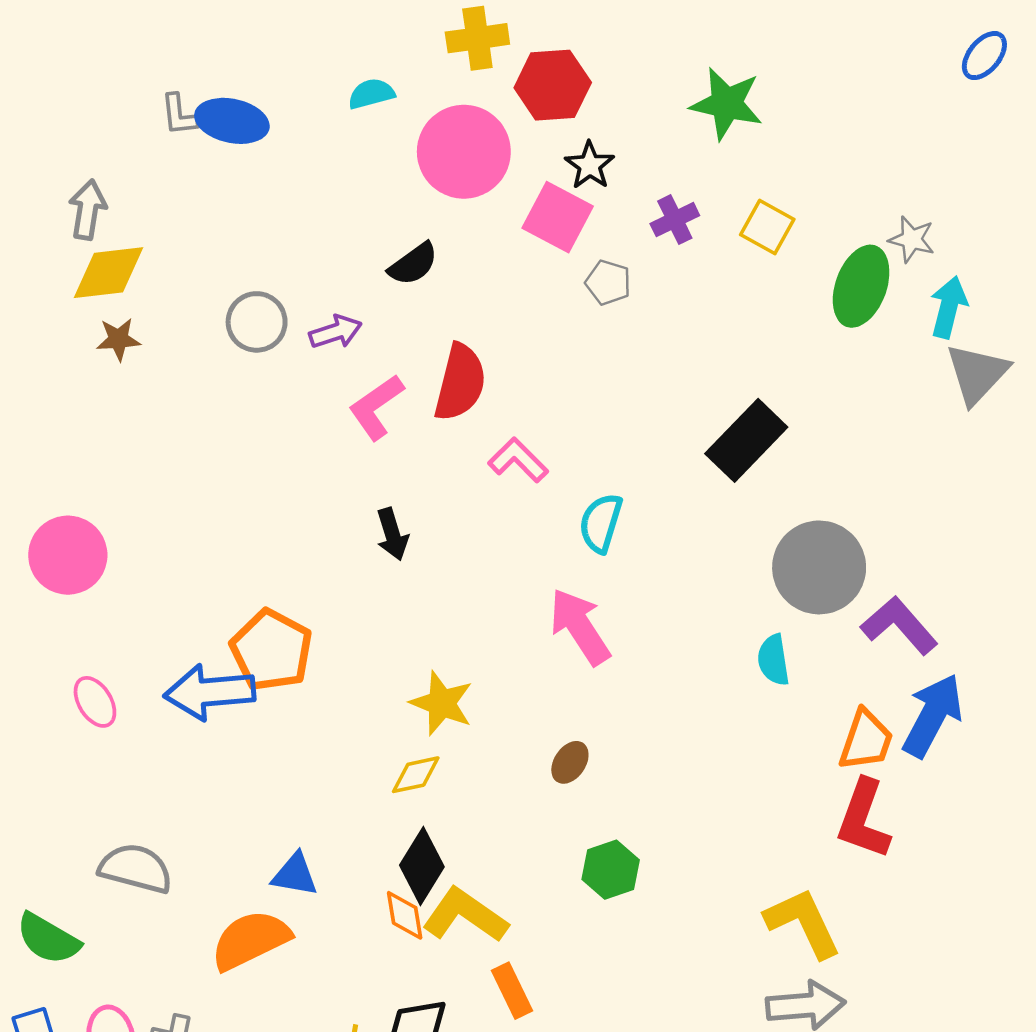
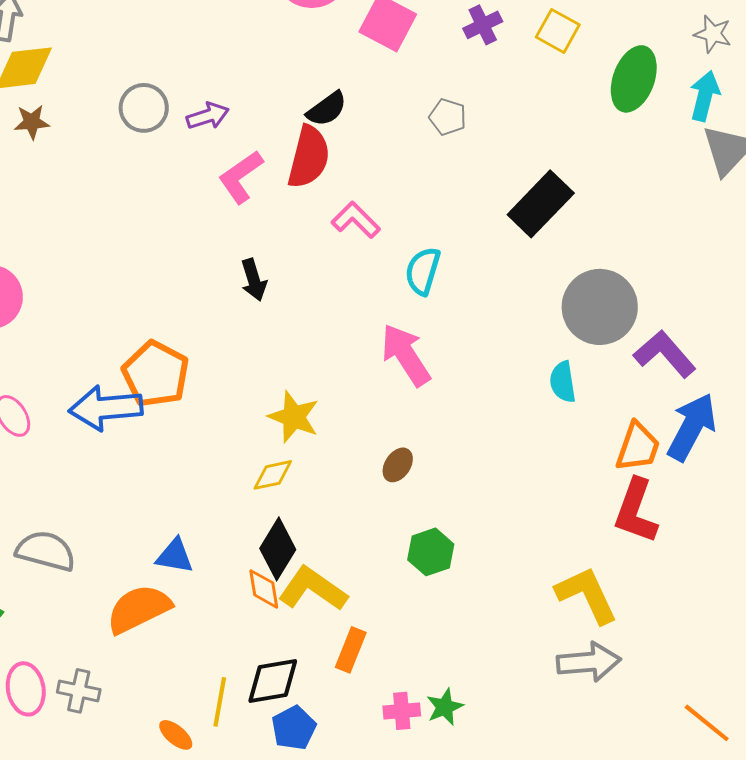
gray star: (912, 239) -> (713, 34), moved
black semicircle: (413, 264) -> (327, 109), moved
gray pentagon: (608, 282) -> (448, 117), moved
orange rectangle: (512, 991) -> (351, 650), turned 48

